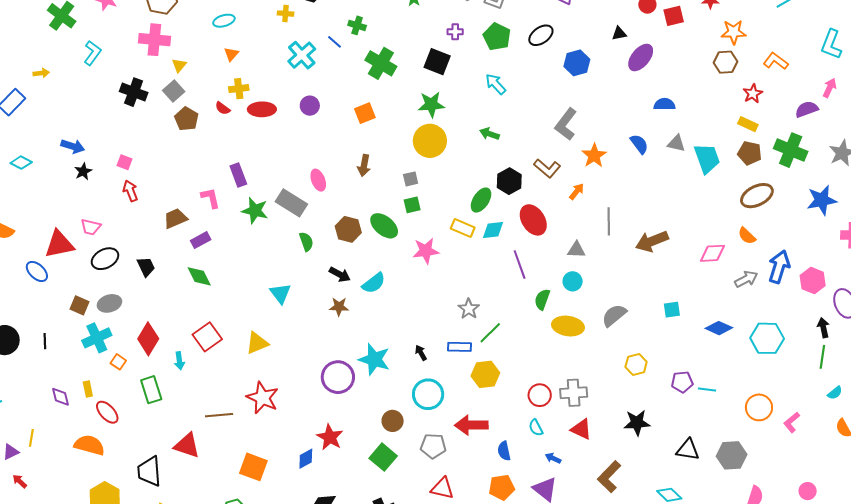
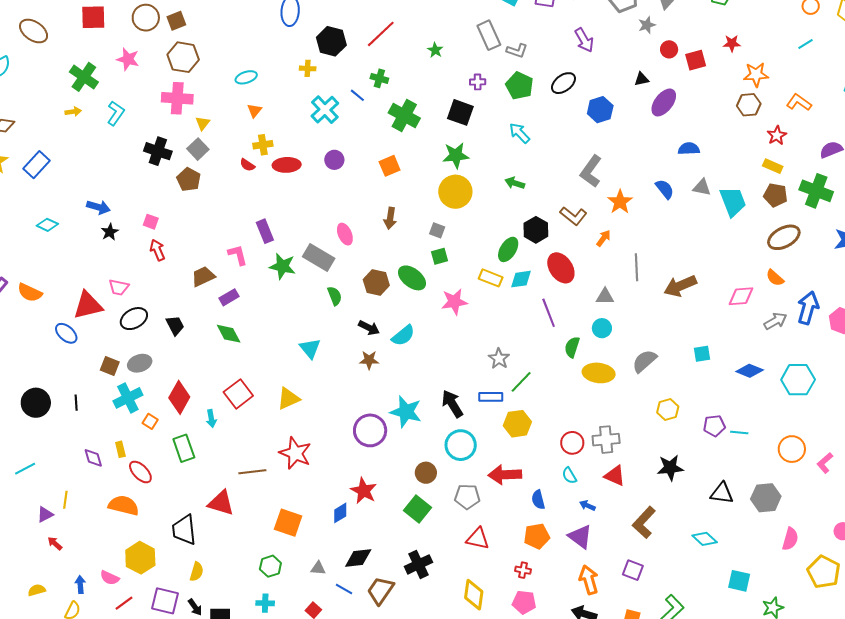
yellow arrow: (41, 73) -> (73, 112), moved
brown pentagon: (186, 119) -> (189, 179), moved
gray square: (411, 179) -> (437, 230), turned 35
black arrow: (421, 353) -> (452, 404), size x1.8

